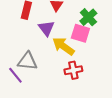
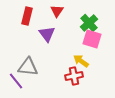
pink square: (80, 33) -> (92, 39), moved
yellow arrow: (63, 46) -> (81, 61), moved, size x0.7

